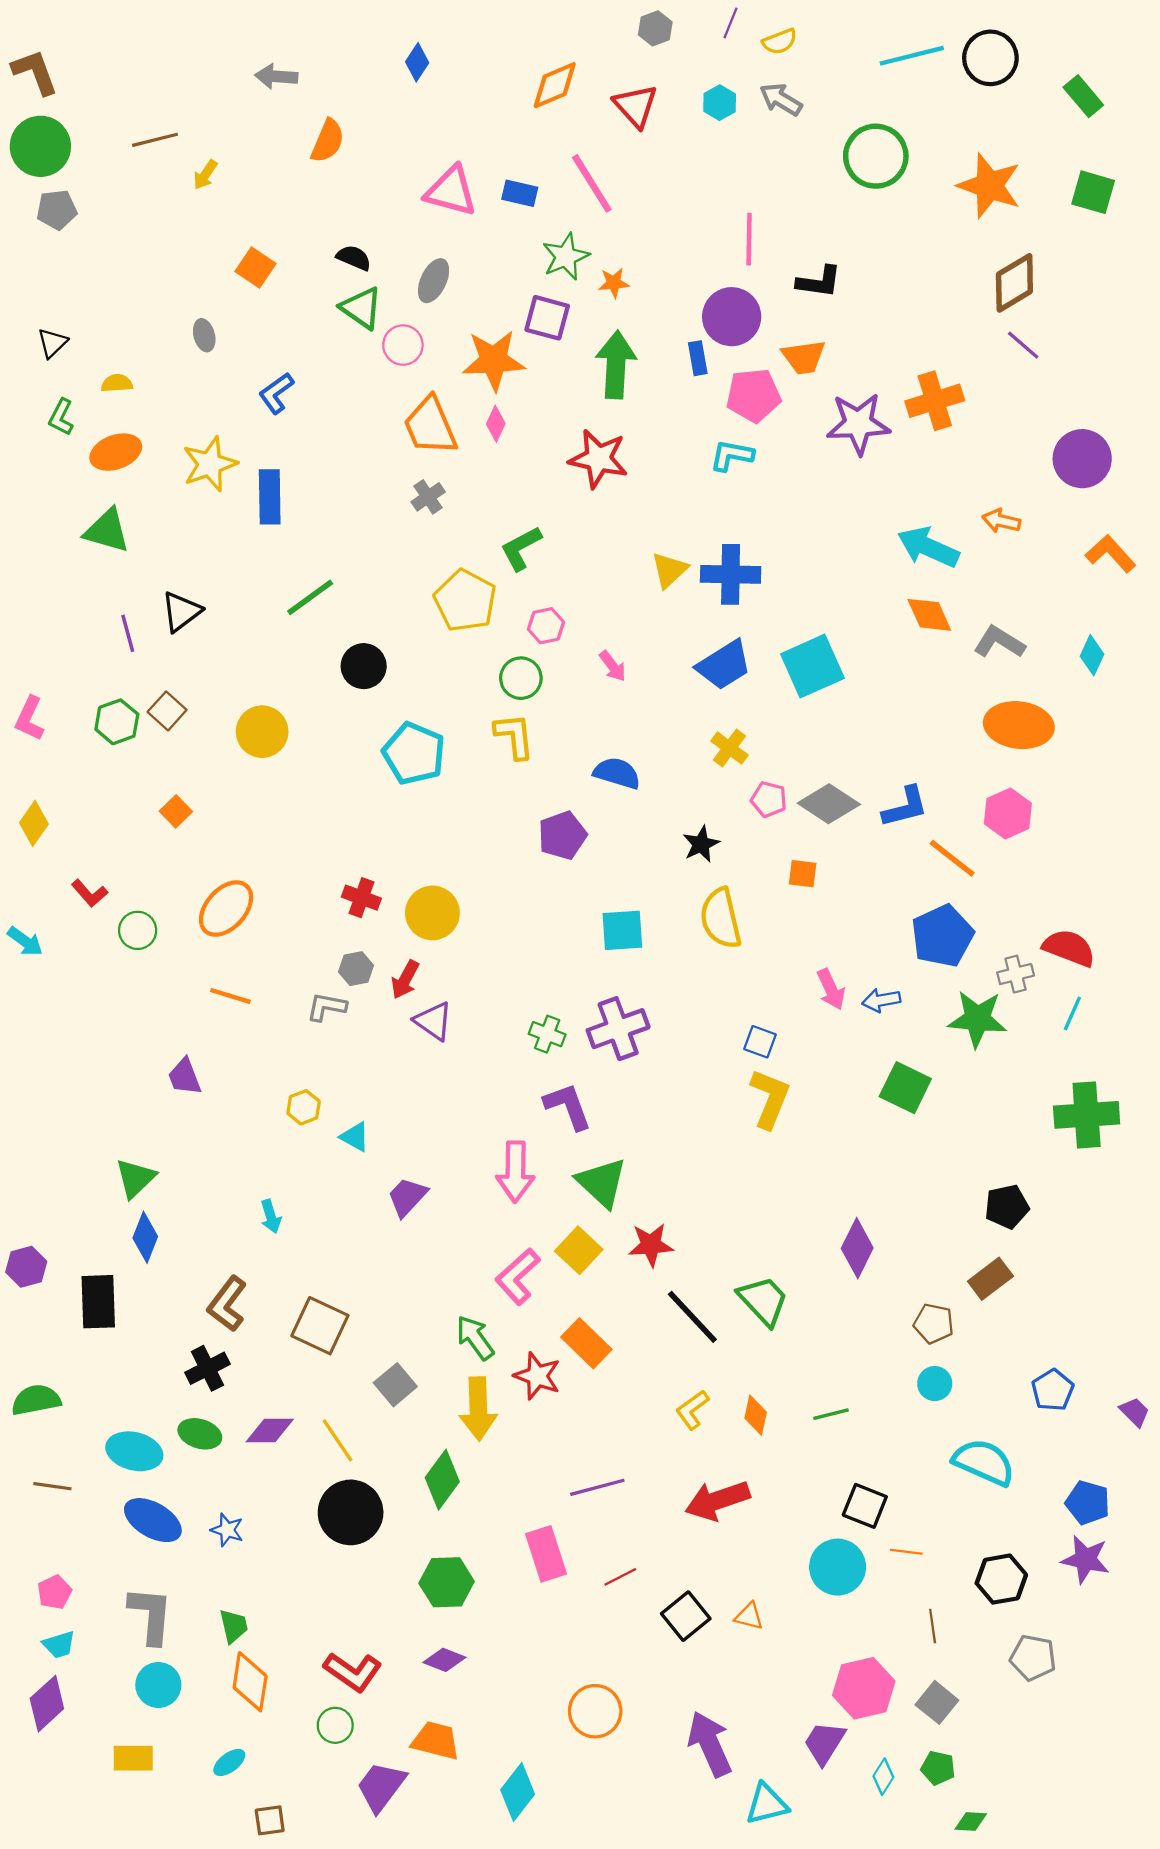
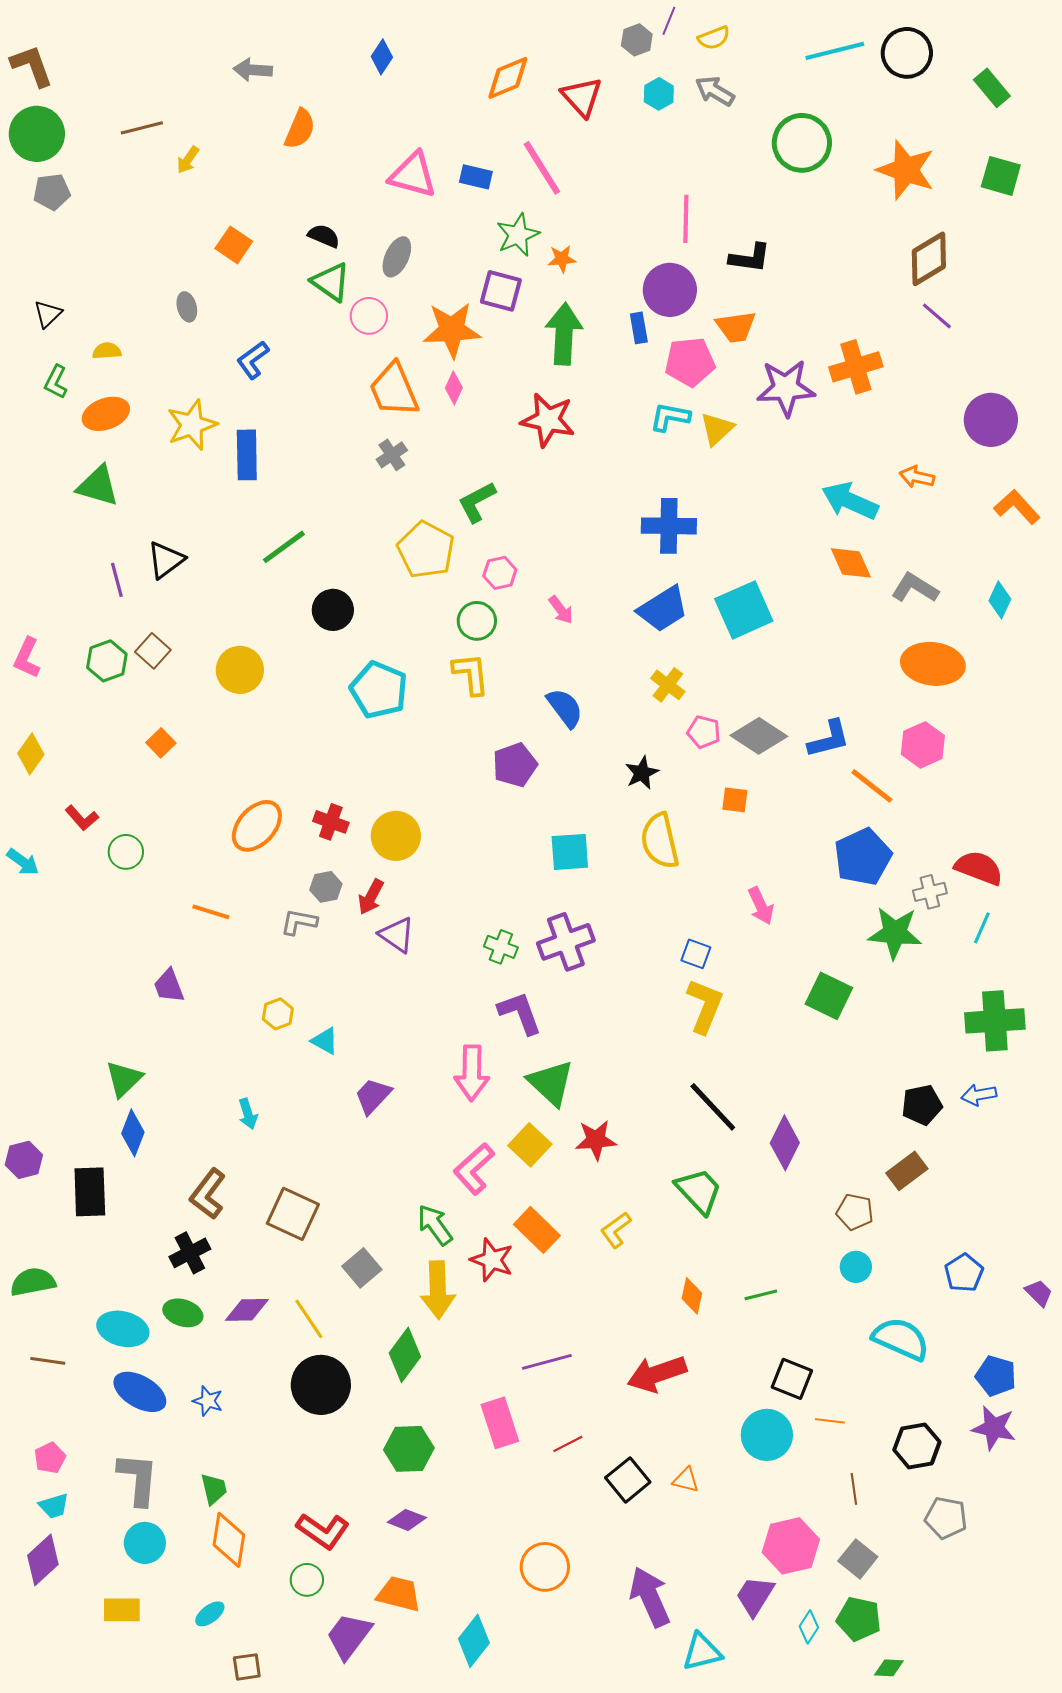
gray hexagon: (655, 28) -> (637, 40), moved
yellow triangle: (669, 570) -> (717, 429), moved
blue semicircle: (617, 773) -> (565, 708), turned 36
orange ellipse: (226, 909) -> (257, 826), moved
blue arrow: (881, 1000) -> (979, 1095), moved
black line: (692, 1317) -> (713, 1107), moved
yellow L-shape: (692, 1410) -> (616, 1230), moved
green pentagon: (938, 1768) -> (859, 1619), size x1.4

